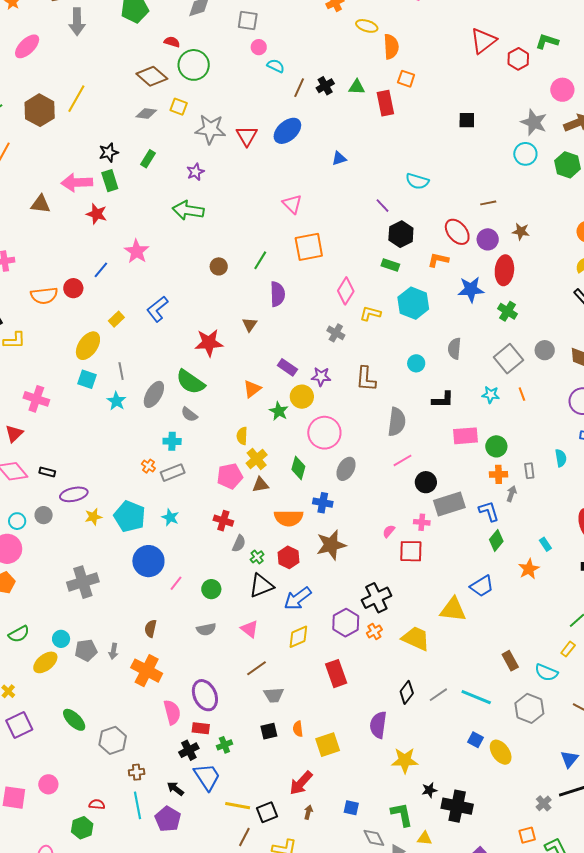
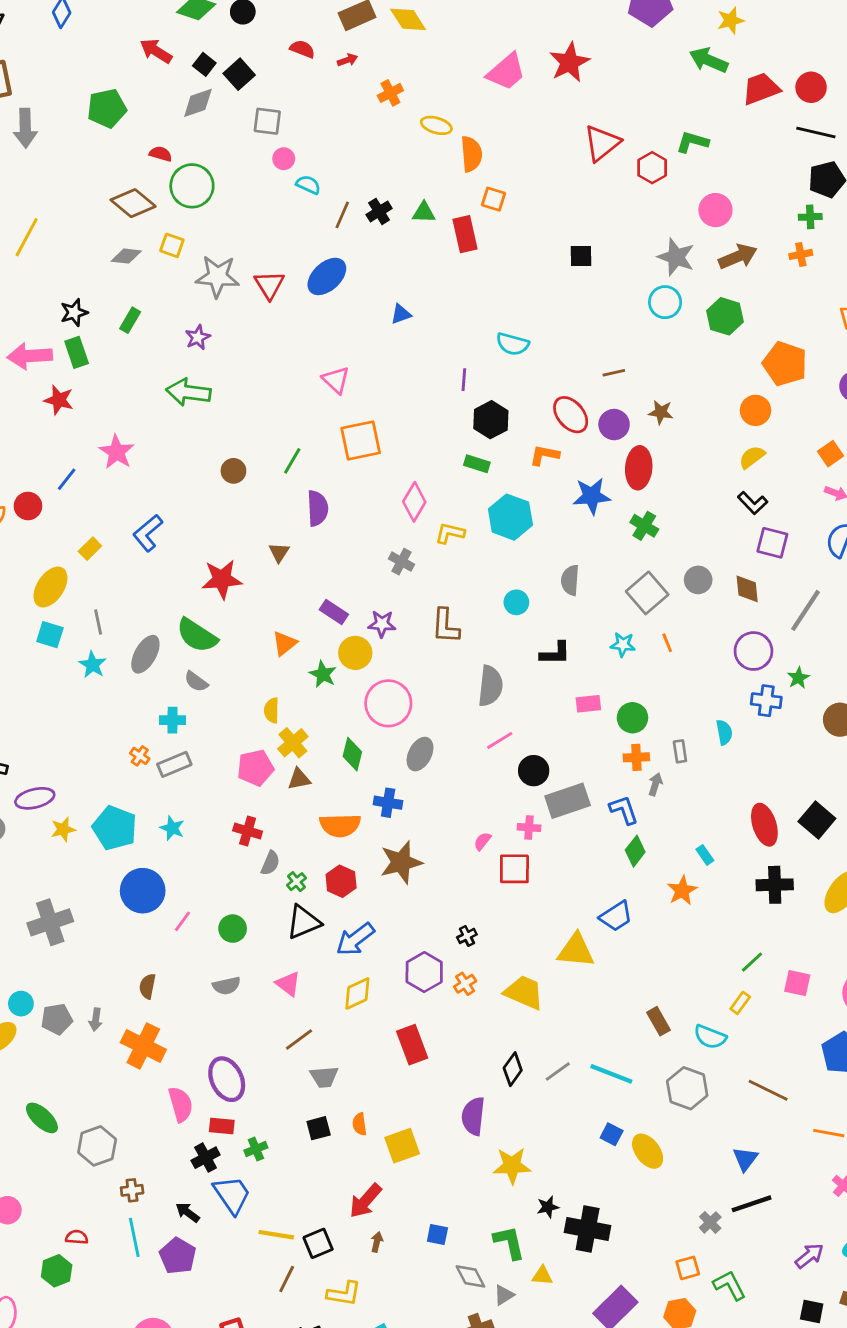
purple line: (383, 206) -> (464, 380), turned 49
pink rectangle: (465, 436) -> (588, 704), size x0.7
black cross: (376, 598) -> (467, 936), size x0.5

